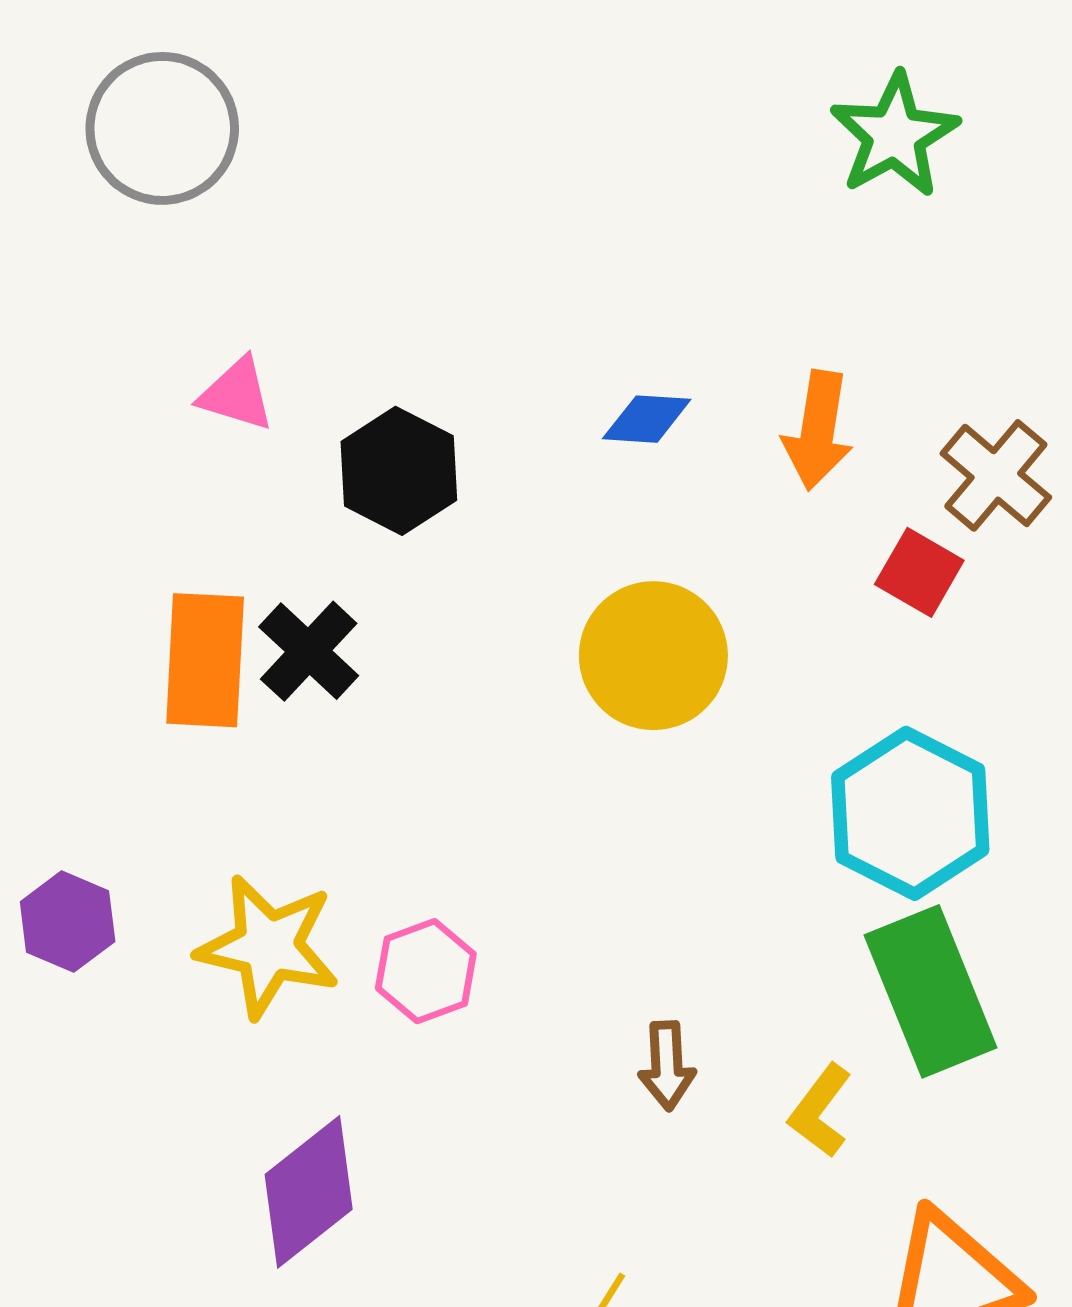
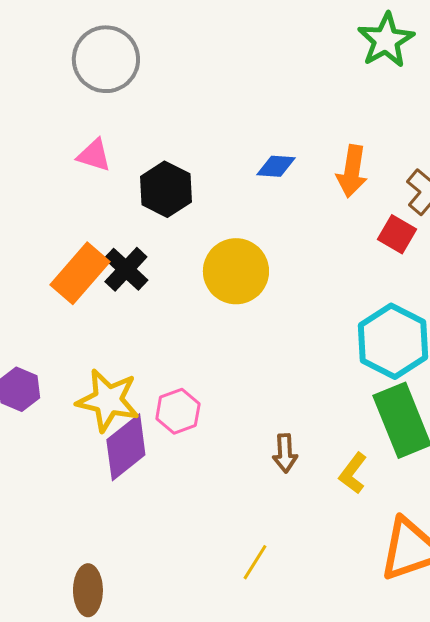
gray circle: (162, 128) -> (106, 59), moved
yellow circle: (653, 656) -> (236, 271), moved
orange rectangle: (205, 660) -> (80, 273), turned 38
purple diamond: (309, 1192) -> (126, 447), moved

